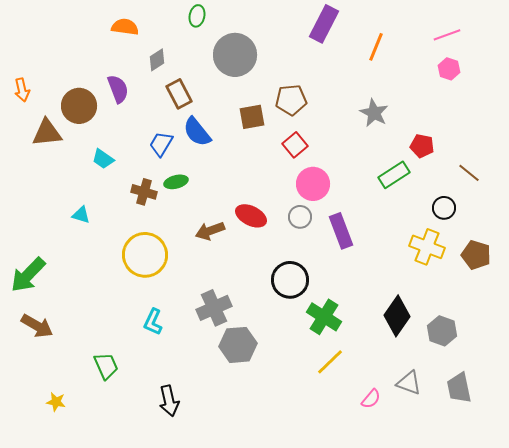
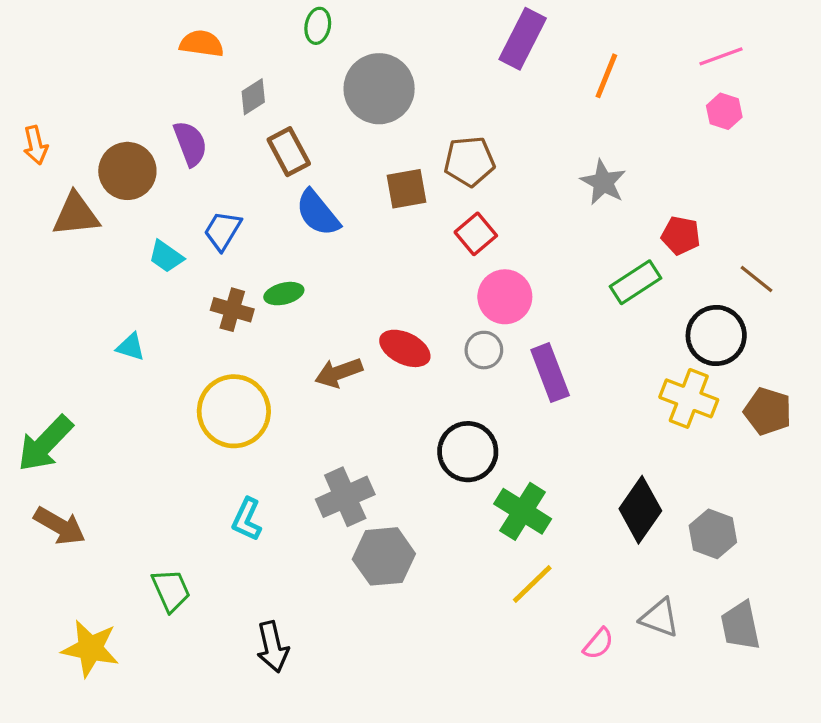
blue trapezoid: (161, 144) -> (223, 231), moved
black circle: (444, 208) -> (716, 335), size x1.6
yellow star: (56, 402) -> (90, 648), size x1.8

